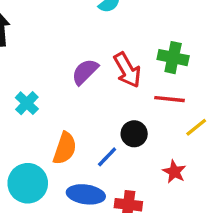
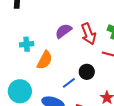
cyan cross: (27, 103) -> (27, 44), turned 32
orange semicircle: (65, 148) -> (45, 60), moved

